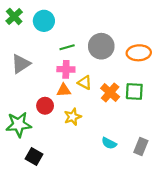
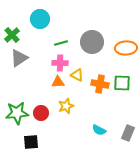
green cross: (14, 16) -> (12, 35), moved
orange cross: (110, 92) -> (100, 84), turned -30
red circle: (45, 106) -> (41, 113), moved
black square: (34, 156) -> (31, 142), turned -35

